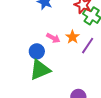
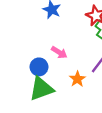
orange star: (72, 37) -> (77, 79), moved

